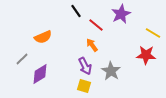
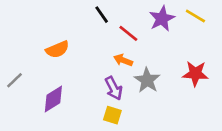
yellow line: (153, 33) -> (195, 16), moved
orange arrow: (92, 45) -> (123, 60), turned -32
gray line: (22, 59) -> (15, 80), moved
gray star: (111, 71) -> (147, 80), moved

